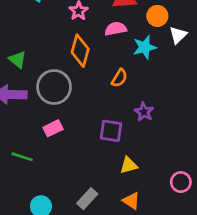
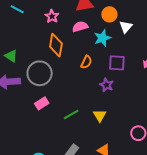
purple square: (111, 131) -> (117, 63), moved
green line: (22, 157) -> (71, 114), moved, turned -42
yellow triangle: (129, 165) -> (100, 116), moved, turned -40

